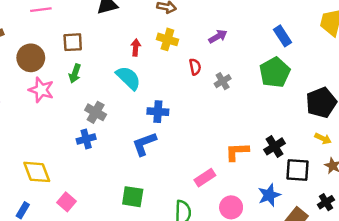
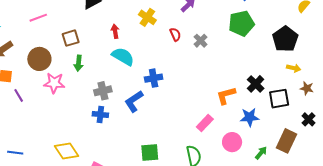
yellow cross: (167, 39) -> (147, 17), turned 30
red arrow: (136, 47) -> (115, 31), moved
green pentagon: (275, 72) -> (241, 23), turned 30
gray cross: (96, 112) -> (103, 91), turned -30
blue cross: (86, 139) -> (100, 114), turned 35
blue L-shape: (144, 144) -> (134, 101), moved
blue star: (269, 195) -> (250, 117), moved, turned 30

